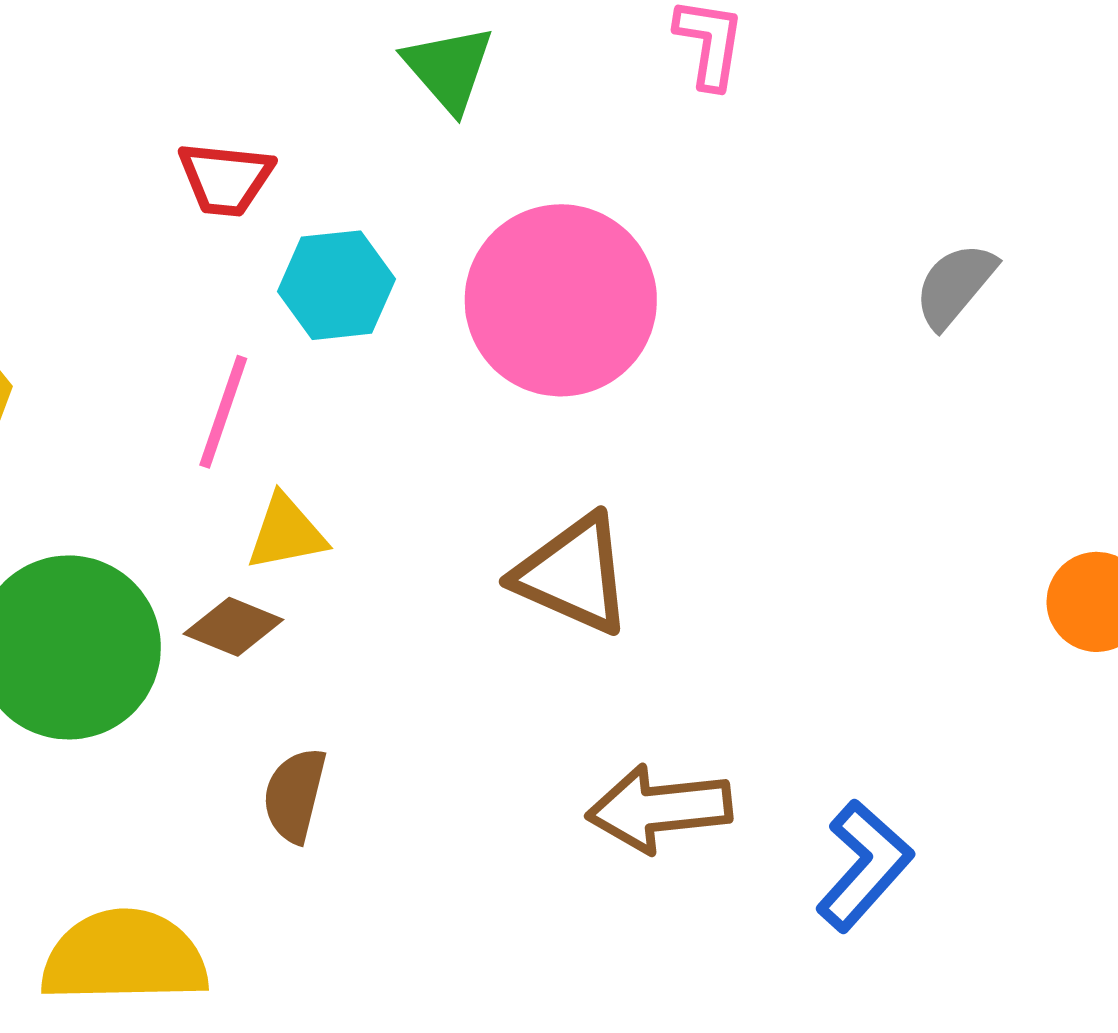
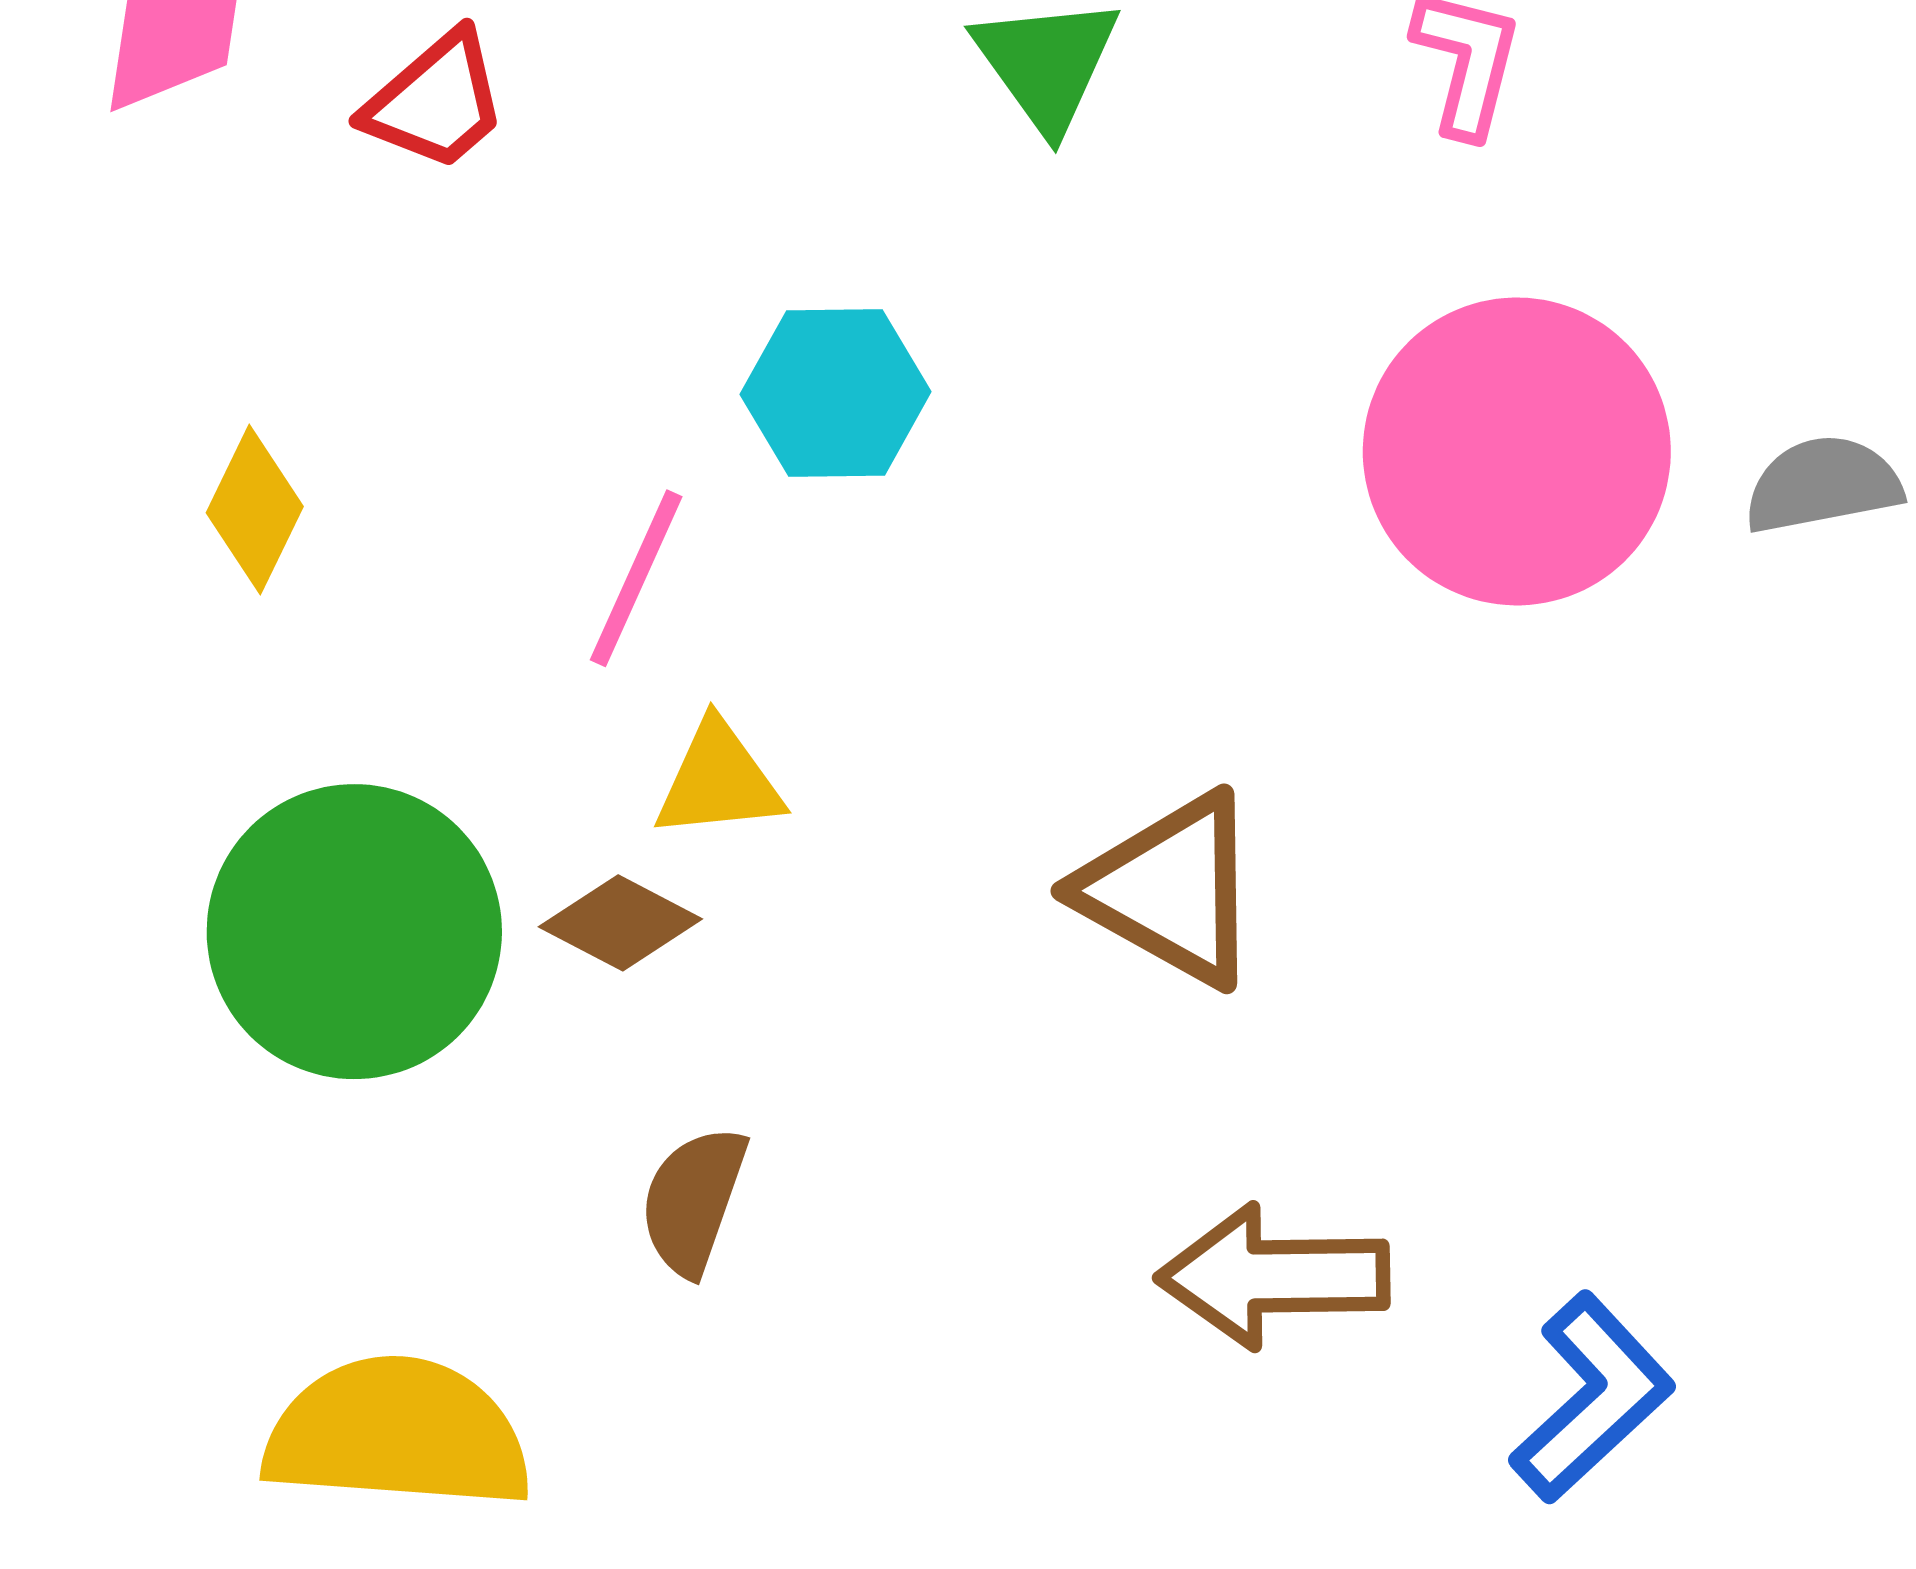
red trapezoid: (226, 179) -> (436, 101), moved, turned -52
gray semicircle: (955, 285) -> (1823, 485), turned 34
pink circle: (561, 300) -> (1517, 451), moved

